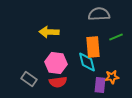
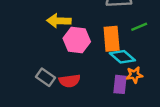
cyan diamond: (87, 62) -> (122, 57), moved, turned -35
pink hexagon: (56, 63) -> (77, 40), moved
gray rectangle: (29, 79) -> (46, 77), moved

